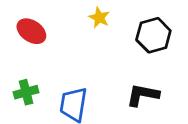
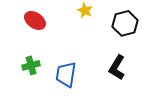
black L-shape: (143, 95) -> (117, 67), turned -70

